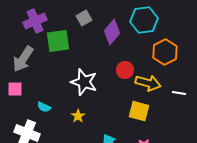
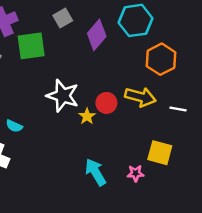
red circle: (125, 70) -> (106, 103), moved
yellow square: (139, 111) -> (160, 153), moved
yellow star: (78, 116) -> (87, 116), moved

